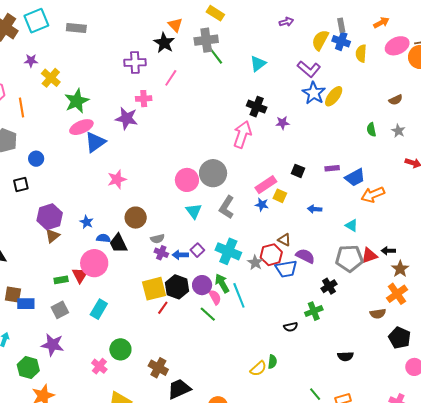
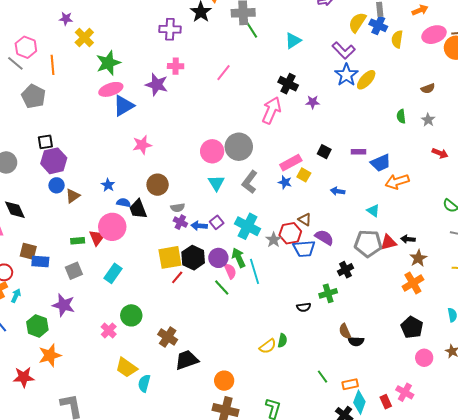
pink line: (171, 78) -> (223, 73), moved
blue circle: (36, 159) -> (57, 185), moved
purple hexagon: (50, 217) -> (54, 161), moved
brown semicircle: (378, 314) -> (345, 331), moved, turned 70

